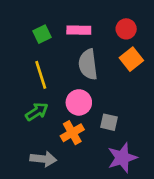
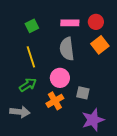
pink rectangle: (79, 30) -> (70, 23), moved
gray arrow: (43, 159) -> (20, 112), moved

